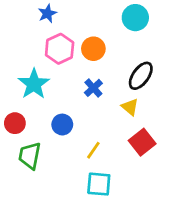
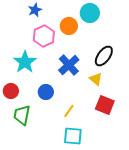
cyan circle: (135, 18) -> (90, 13), moved
orange circle: (93, 49) -> (69, 26), moved
blue cross: (93, 88) -> (69, 65), size x1.5
red square: (142, 142) -> (105, 105), turned -30

